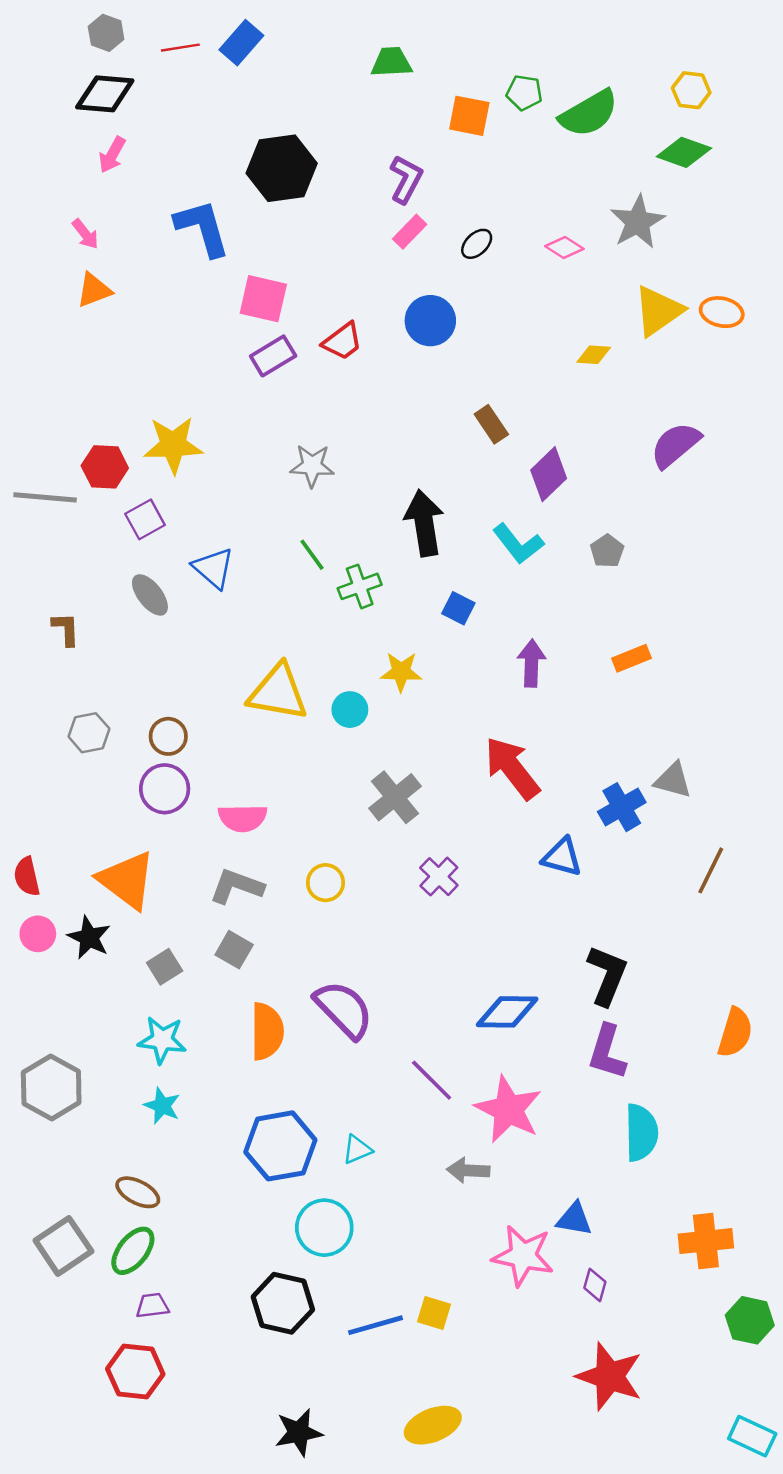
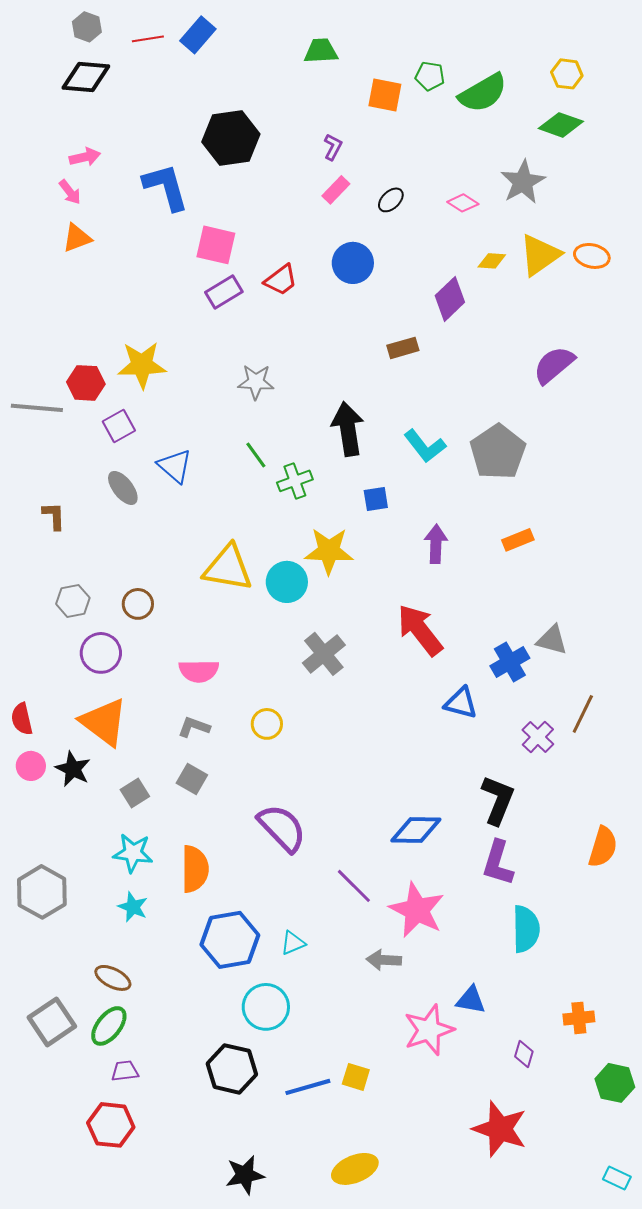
pink arrow: (112, 155) -> (85, 157), moved, turned -132
purple L-shape: (406, 179) -> (333, 147), size x0.7
yellow diamond: (594, 355) -> (492, 261), moved
brown rectangle: (491, 424) -> (403, 348), turned -72
purple diamond: (549, 474) -> (450, 299), moved
gray pentagon: (607, 551) -> (498, 452), size x2.0
blue square: (458, 608) -> (376, 499), turned -36
yellow star: (401, 672) -> (329, 551), size x1.4
cyan circle: (350, 710) -> (287, 582), size x1.4
purple circle: (165, 789) -> (101, 653), moved
purple cross: (439, 877) -> (538, 737), moved
gray L-shape: (237, 886) -> (194, 727), size x0.7
orange semicircle: (267, 1031) -> (195, 869), moved
orange cross: (706, 1241) -> (579, 1018), size x0.7
pink star: (523, 1256) -> (429, 1030), turned -30
purple diamond: (595, 1285) -> (524, 1054), moved
cyan rectangle: (752, 1436) -> (617, 1178), size x0.7

